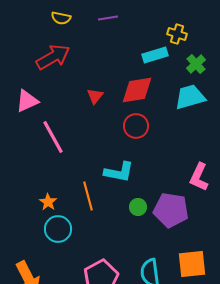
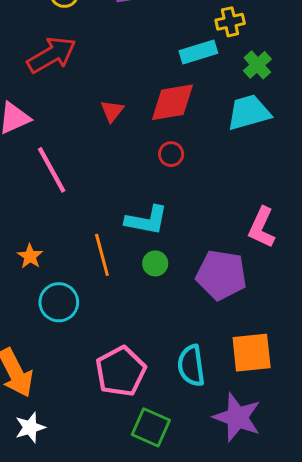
yellow cross: (177, 34) -> (230, 22), turned -30
red circle: (136, 126) -> (171, 154), size x0.7
orange star: (48, 202) -> (30, 256), moved
green circle: (138, 207) -> (155, 263), moved

